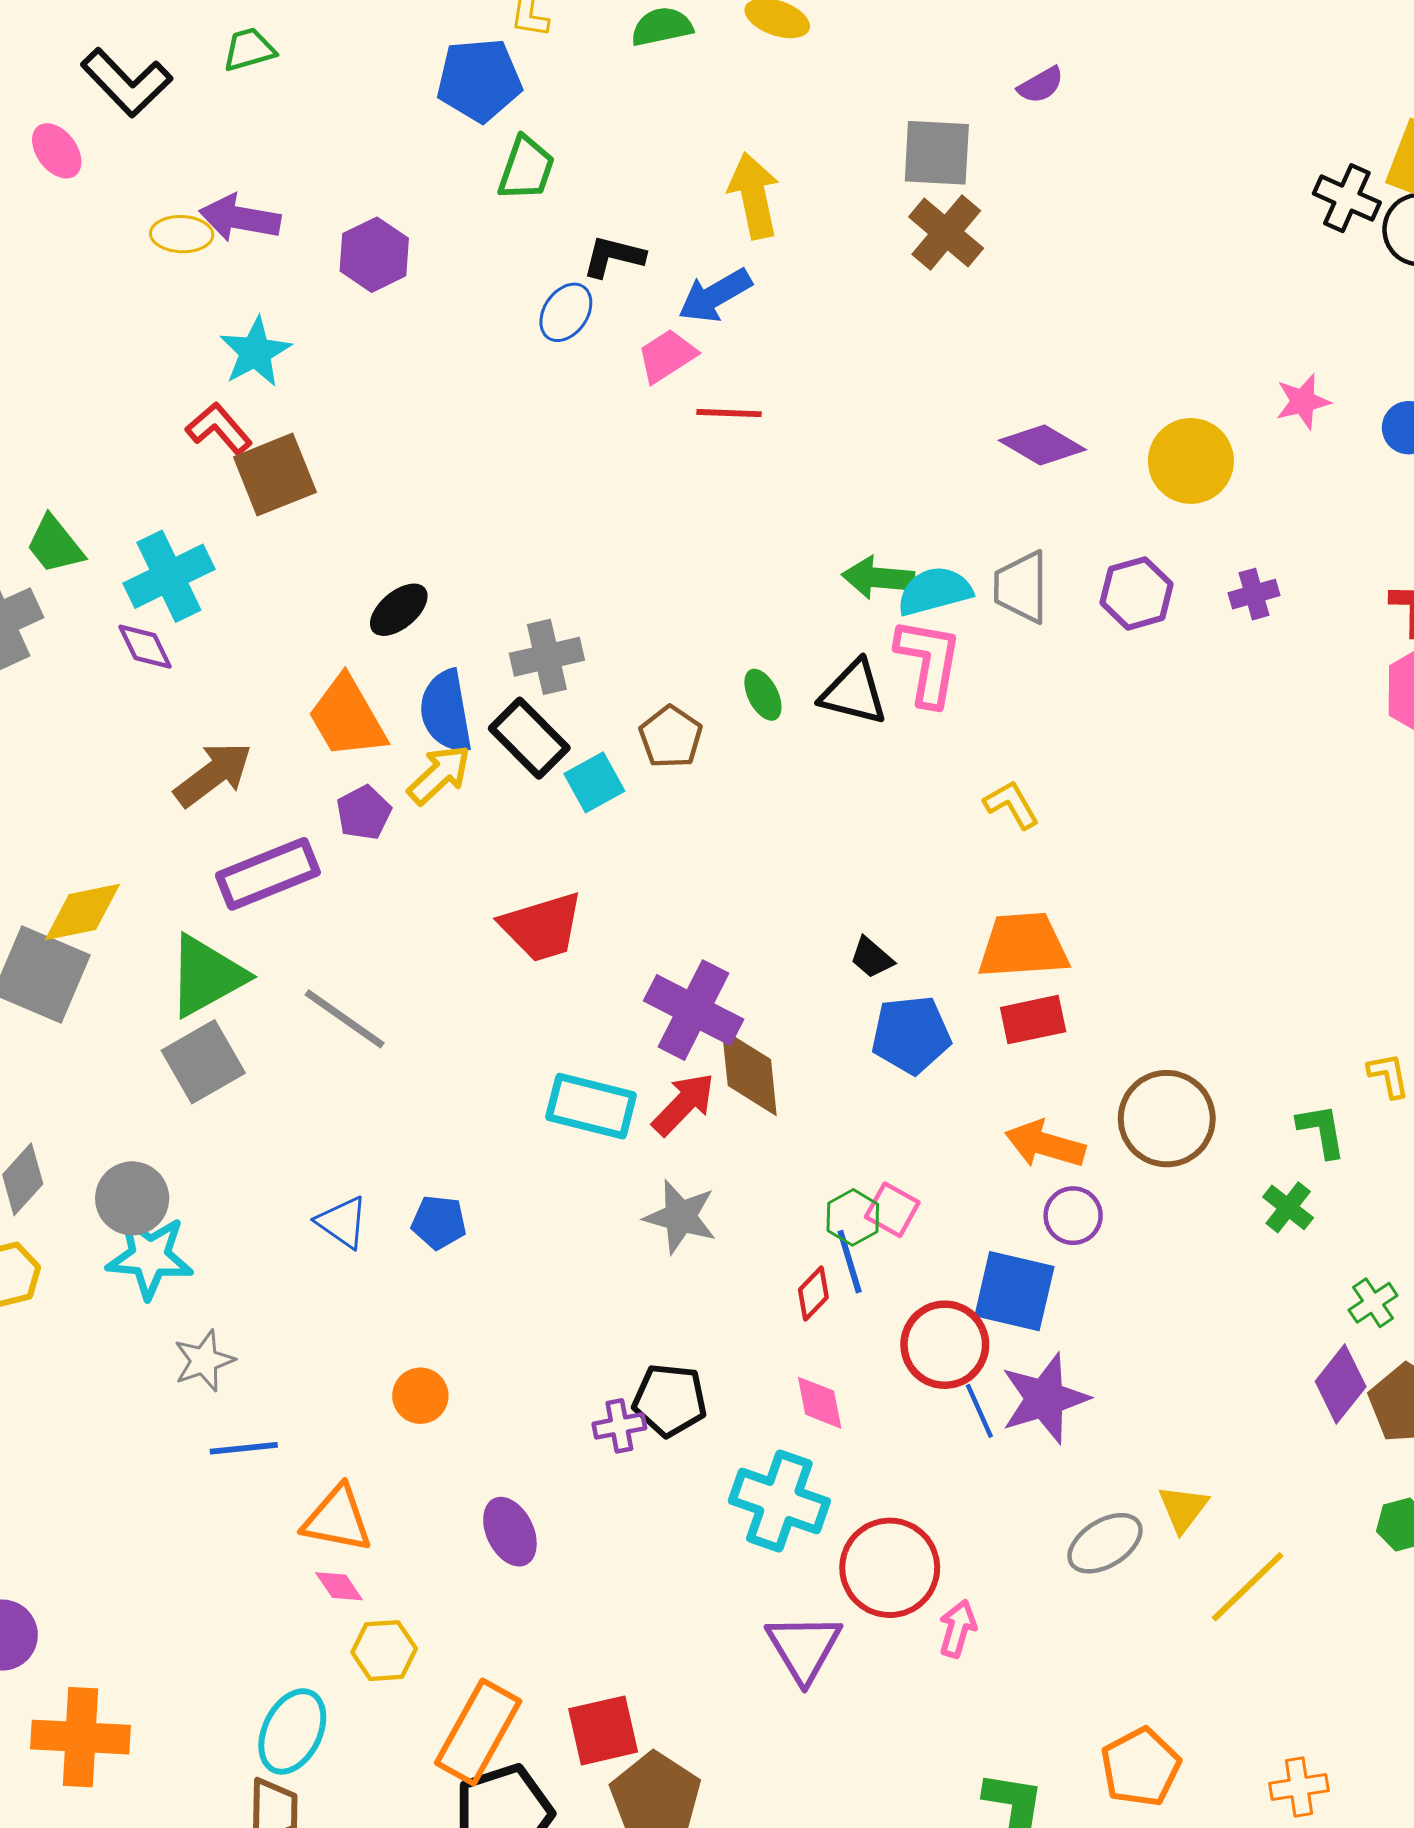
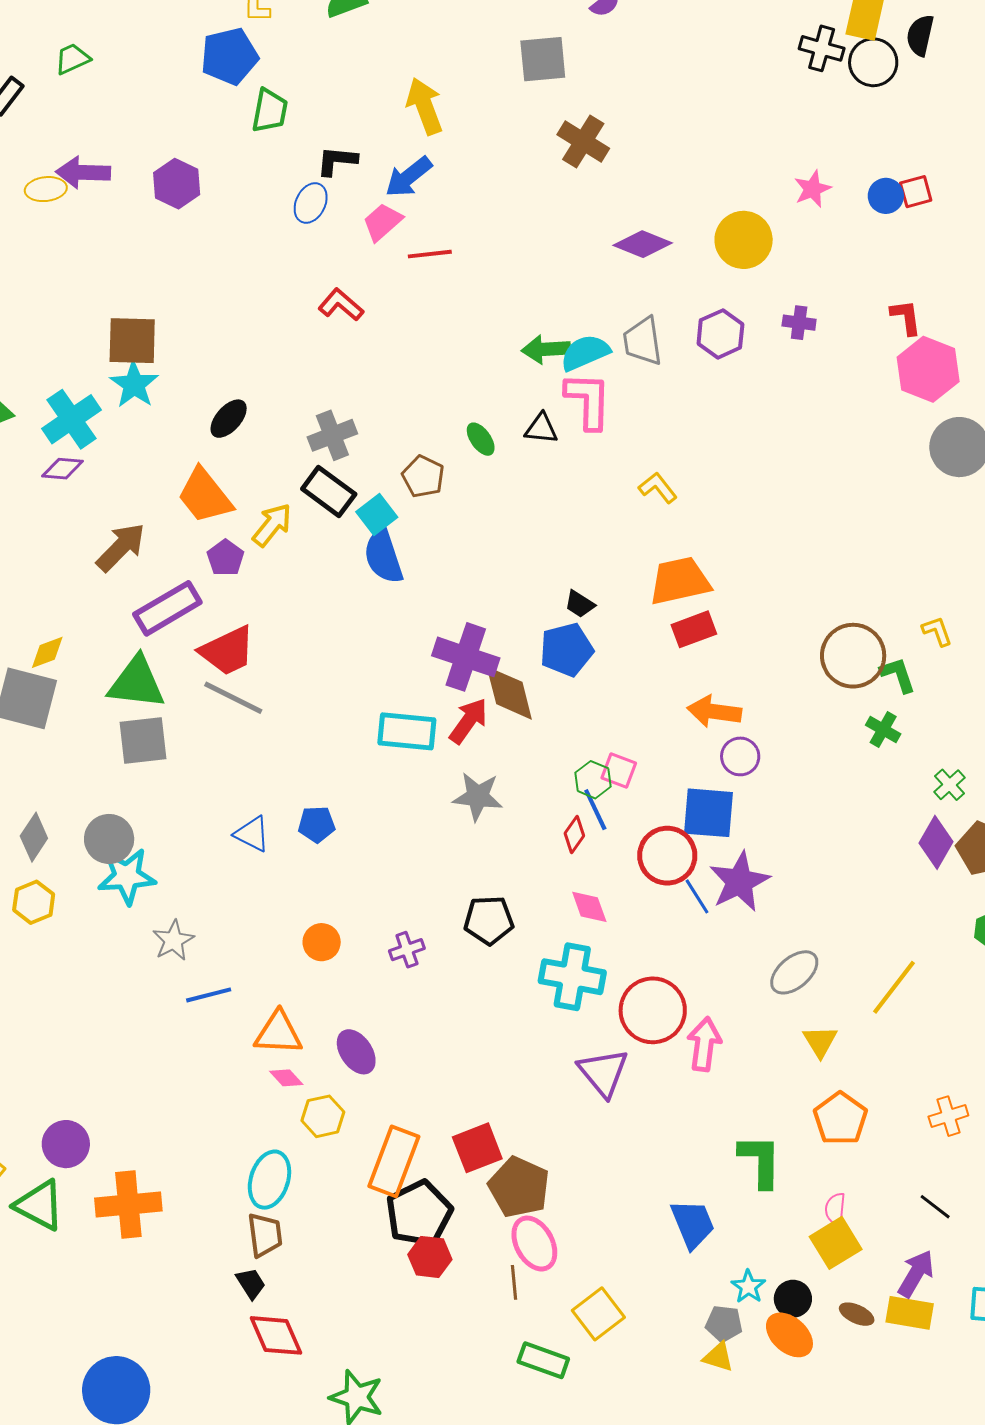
brown cross: (946, 233) -> (583, 142), moved
cyan star: (255, 352) -> (134, 385), moved
red L-shape: (219, 428) -> (341, 305), moved
brown square: (275, 475) -> (132, 341), turned 32
purple cross: (1254, 594) -> (799, 323), turned 32
purple diamond: (145, 647) -> (63, 469), turned -51
black triangle: (854, 693) -> (541, 429), size x0.7
blue semicircle: (446, 711) -> (383, 556), moved
yellow diamond: (82, 912) -> (47, 652), size x0.7
red trapezoid: (542, 927) -> (227, 651), moved
green triangle: (206, 976) -> (137, 683), turned 44
blue pentagon: (911, 1035) -> (567, 650), moved
gray square: (203, 1062) -> (143, 740), turned 32
brown circle: (1167, 1119) -> (853, 656), moved
purple cross: (619, 1426) -> (407, 950), moved
yellow triangle: (1183, 1508) -> (820, 1041), moved
purple ellipse: (510, 1532) -> (356, 1052), moved
pink arrow: (958, 1629) -> (704, 1044), size x1.4

